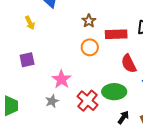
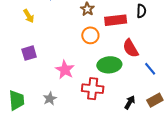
green ellipse: (114, 92) -> (109, 65), moved
gray star: (52, 101) -> (50, 99), moved
red cross: (87, 101) -> (93, 89), turned -30

